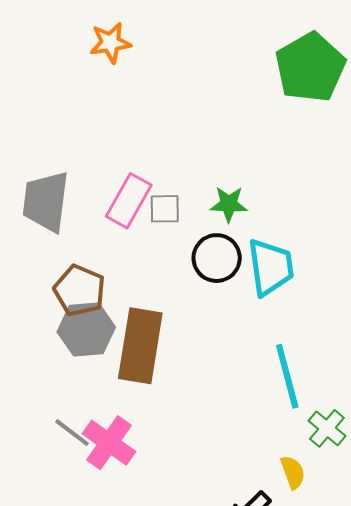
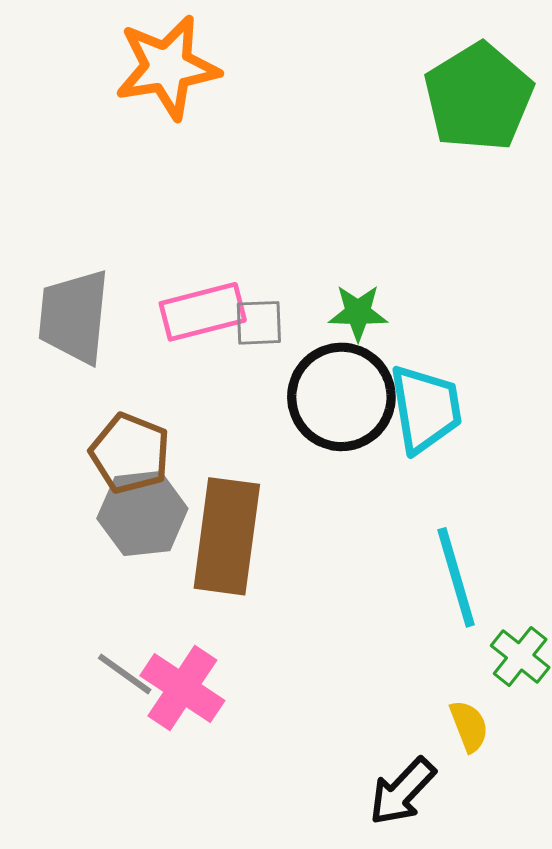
orange star: (110, 43) -> (167, 67), size x1.6
pink rectangle: (129, 201) -> (203, 312), turned 48
black circle: (217, 258) -> (341, 397), size x1.4

